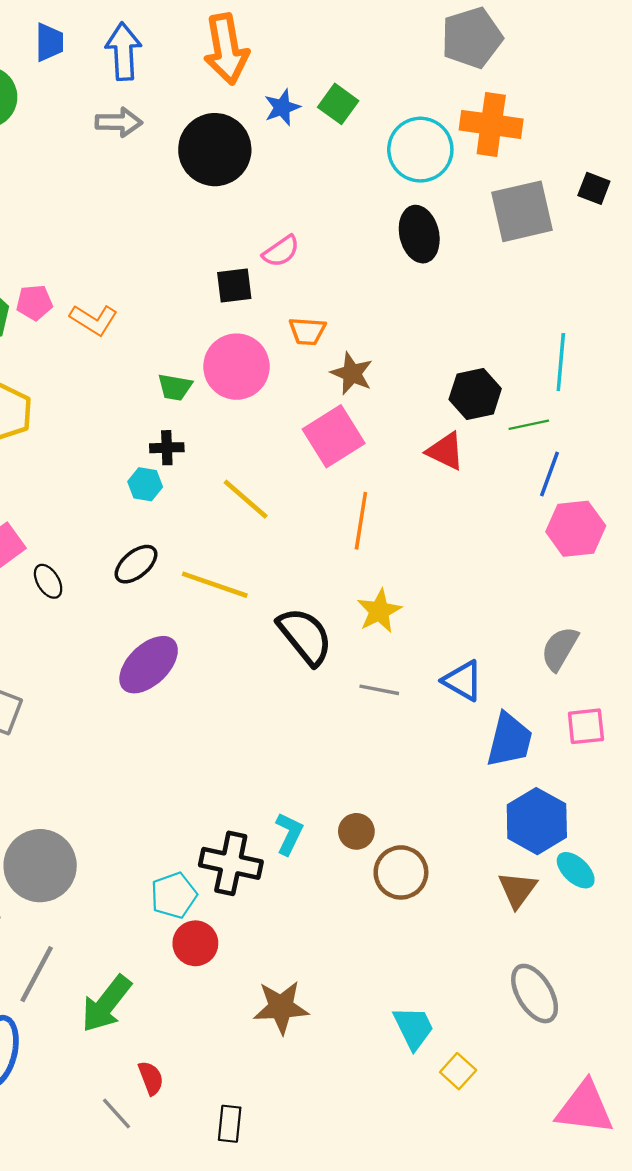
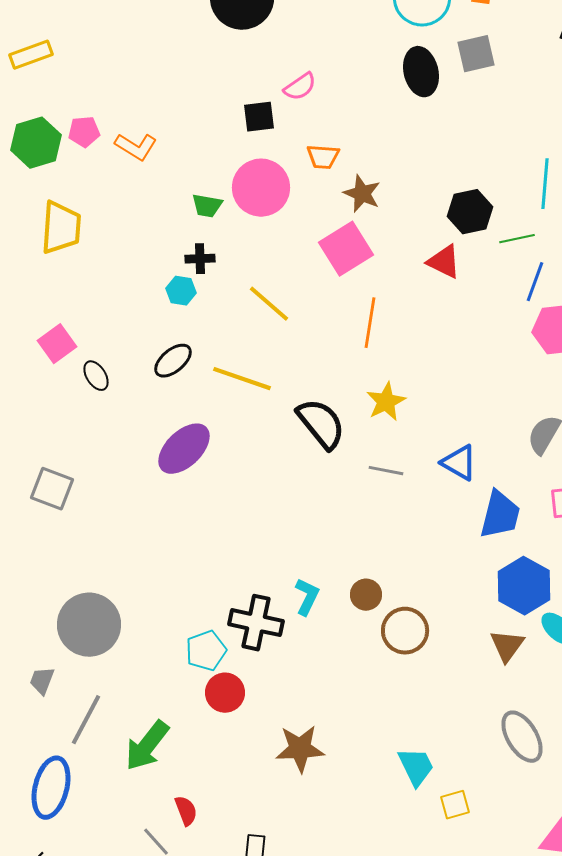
gray square: (522, 211) -> (476, 54), moved, size x0.7
yellow square: (458, 1071) -> (455, 805), turned 32

